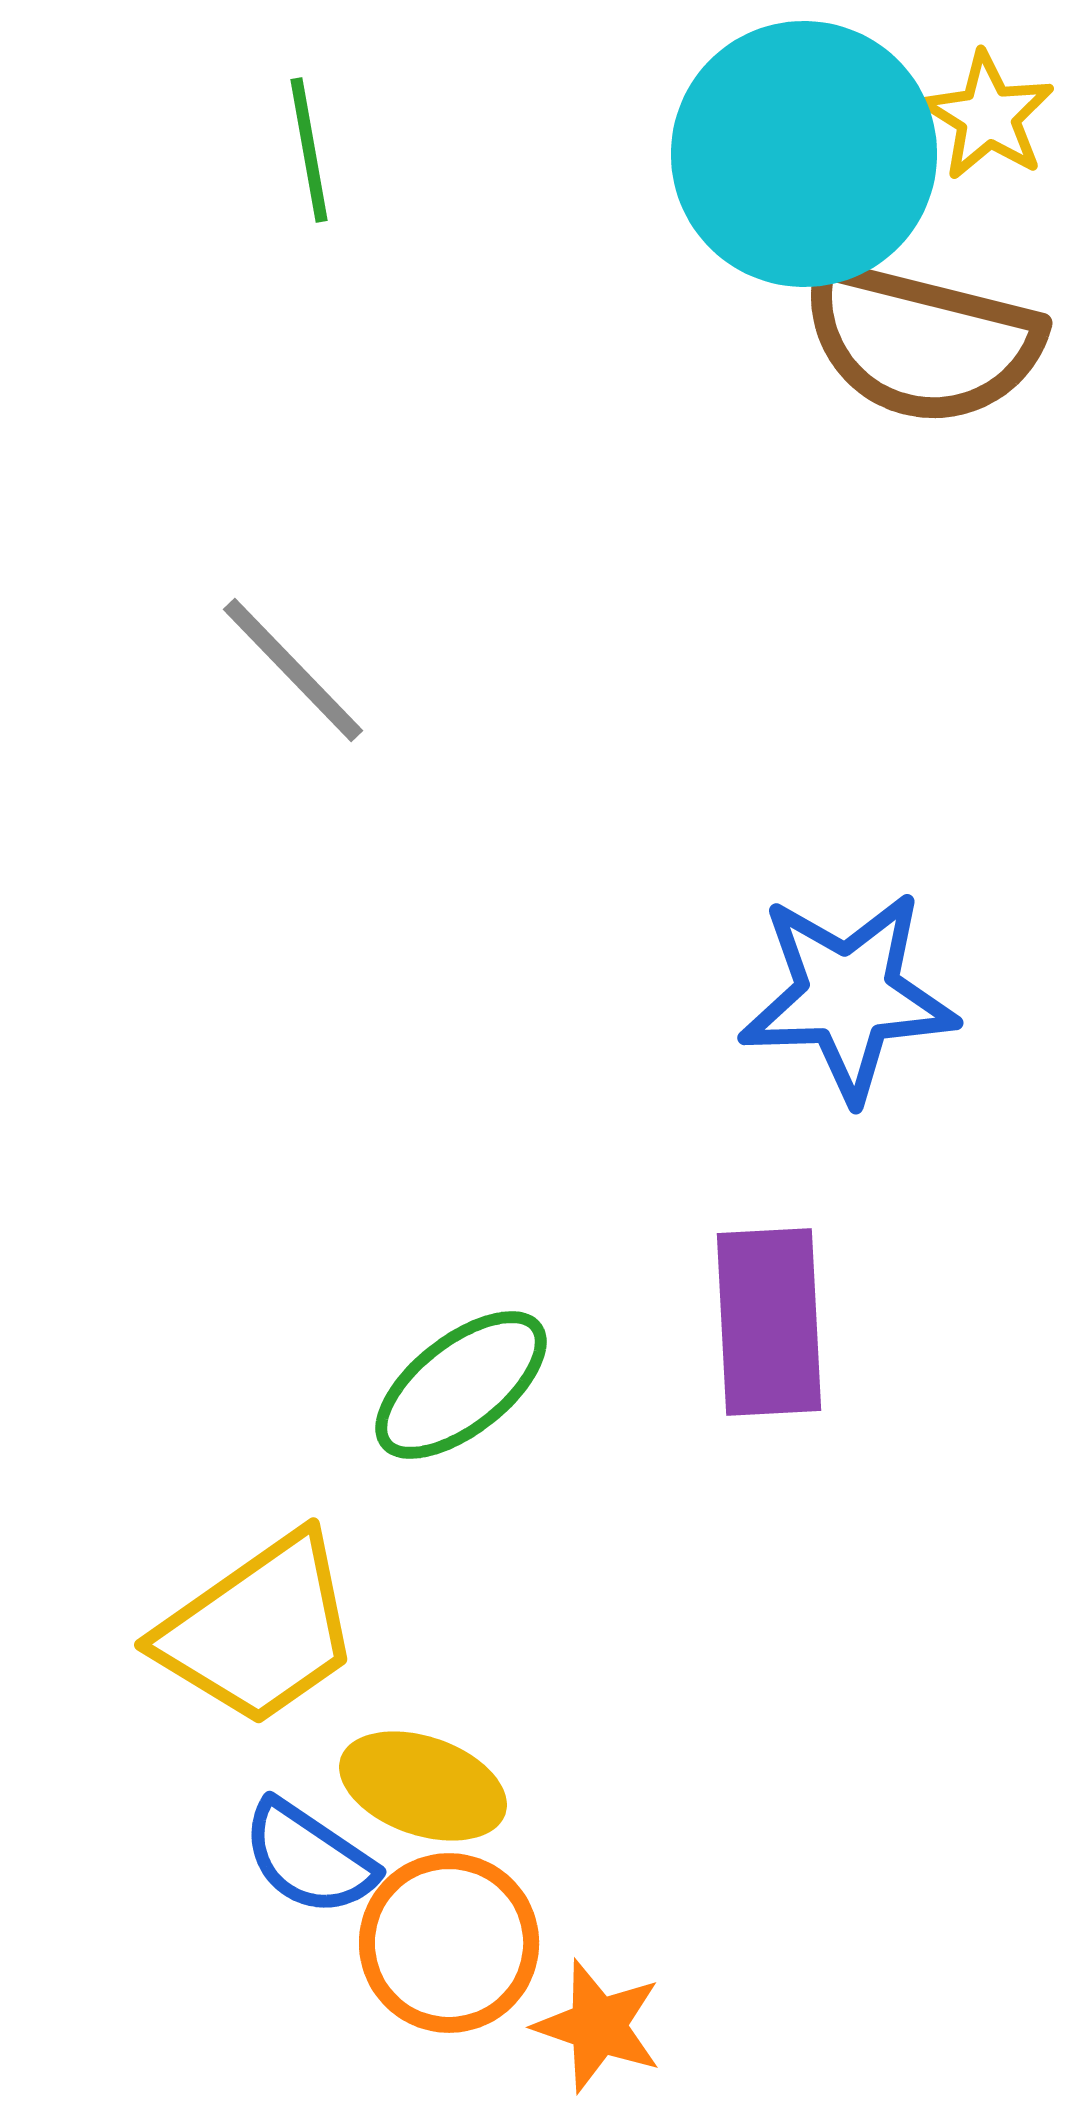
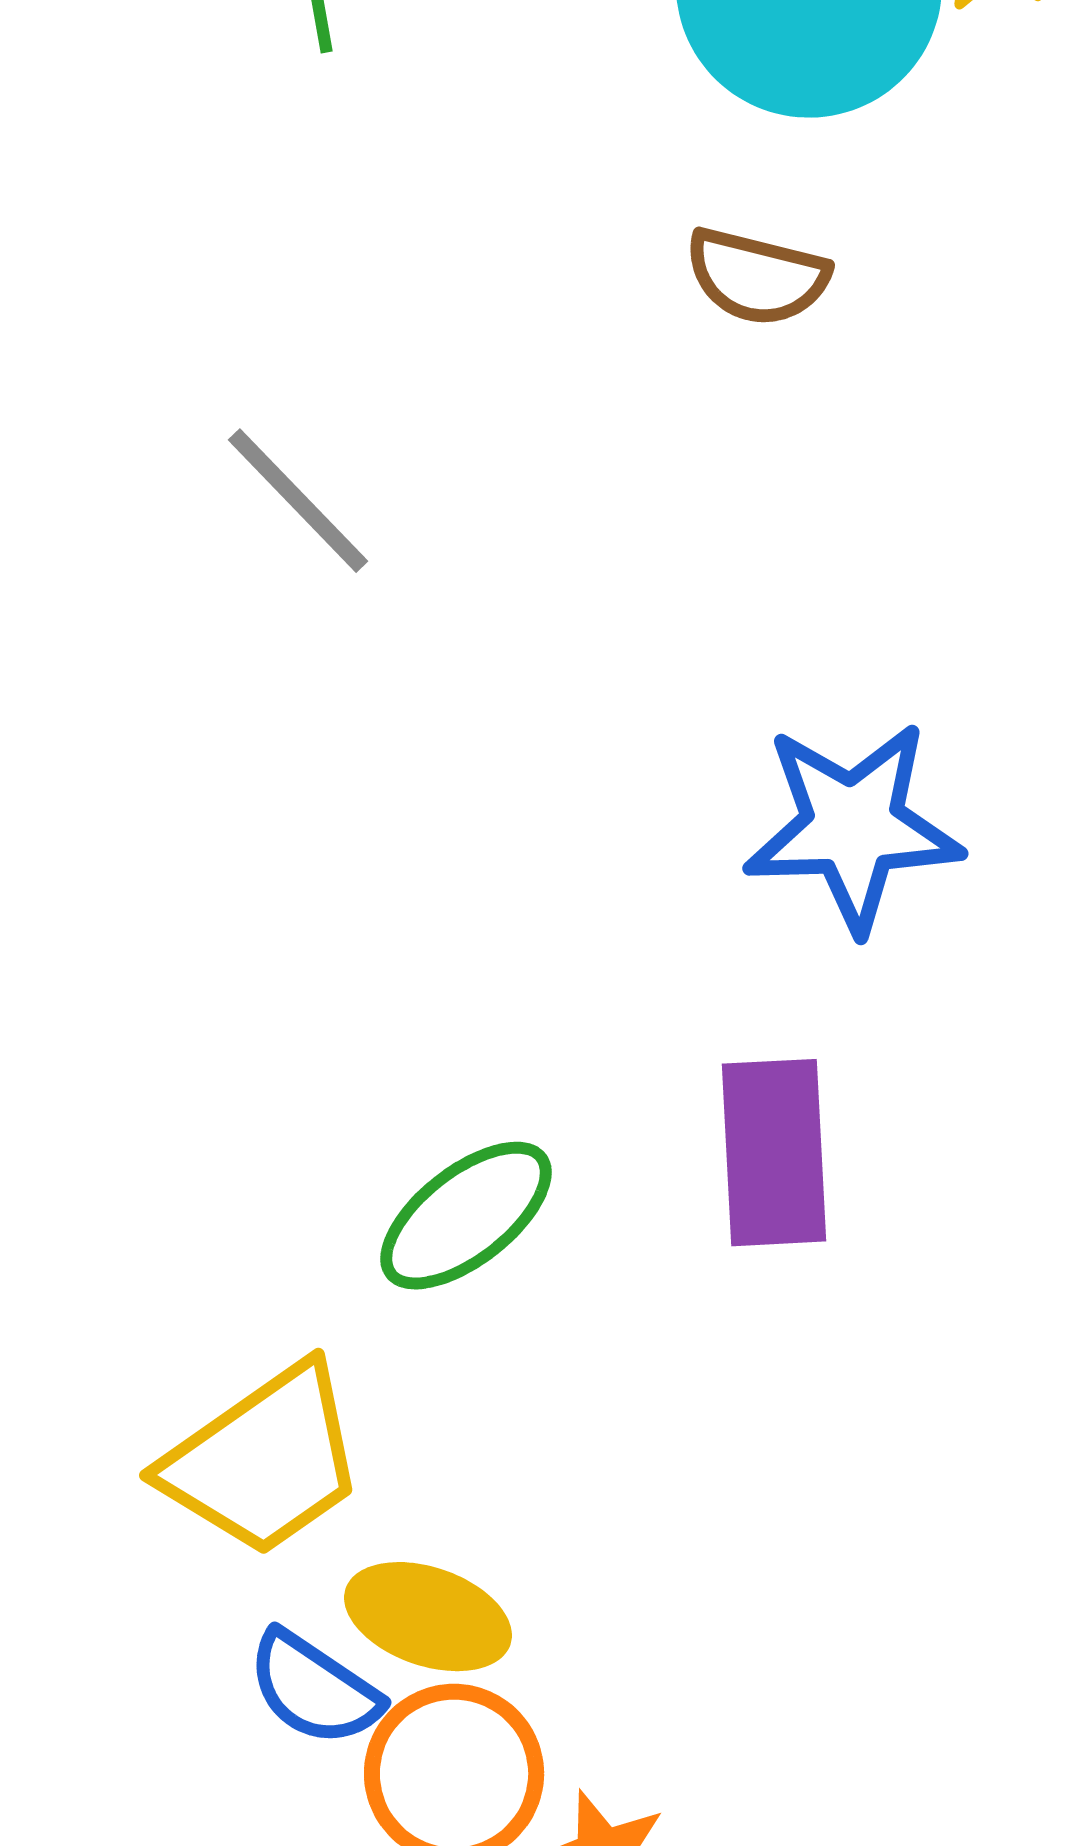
brown semicircle: (922, 342) -> (757, 277), moved, size x0.6

